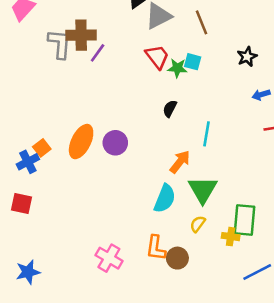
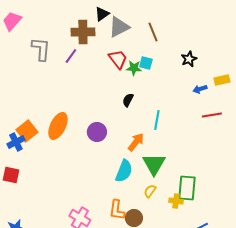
brown cross: (81, 35) -> (83, 32), moved
purple circle: (115, 143) -> (97, 132), moved
orange square: (42, 148) -> (27, 131), size x1.5

